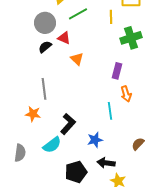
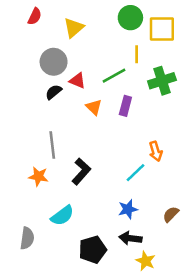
green line: (78, 14) -> (114, 76), moved
purple rectangle: (117, 71) -> (125, 106), moved
cyan line: (110, 111) -> (135, 173), turned 54
black L-shape: (68, 124) -> (81, 171), moved
blue star: (95, 140) -> (128, 209), moved
gray semicircle: (20, 153) -> (27, 238), moved

